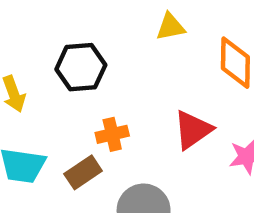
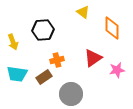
yellow triangle: (170, 27) -> (83, 12), turned 48

